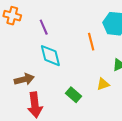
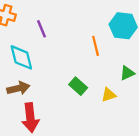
cyan diamond: (50, 56) -> (21, 57), moved
green rectangle: (73, 95) -> (78, 86), moved

